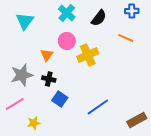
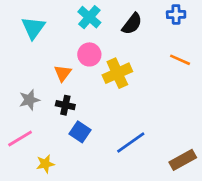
orange line: (126, 38) -> (180, 60), moved
gray star: (22, 75) -> (29, 100), size x0.7

